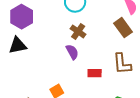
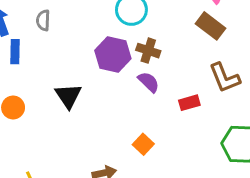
purple hexagon: (22, 17) -> (113, 55), moved
black triangle: (18, 45) -> (68, 96), turned -36

